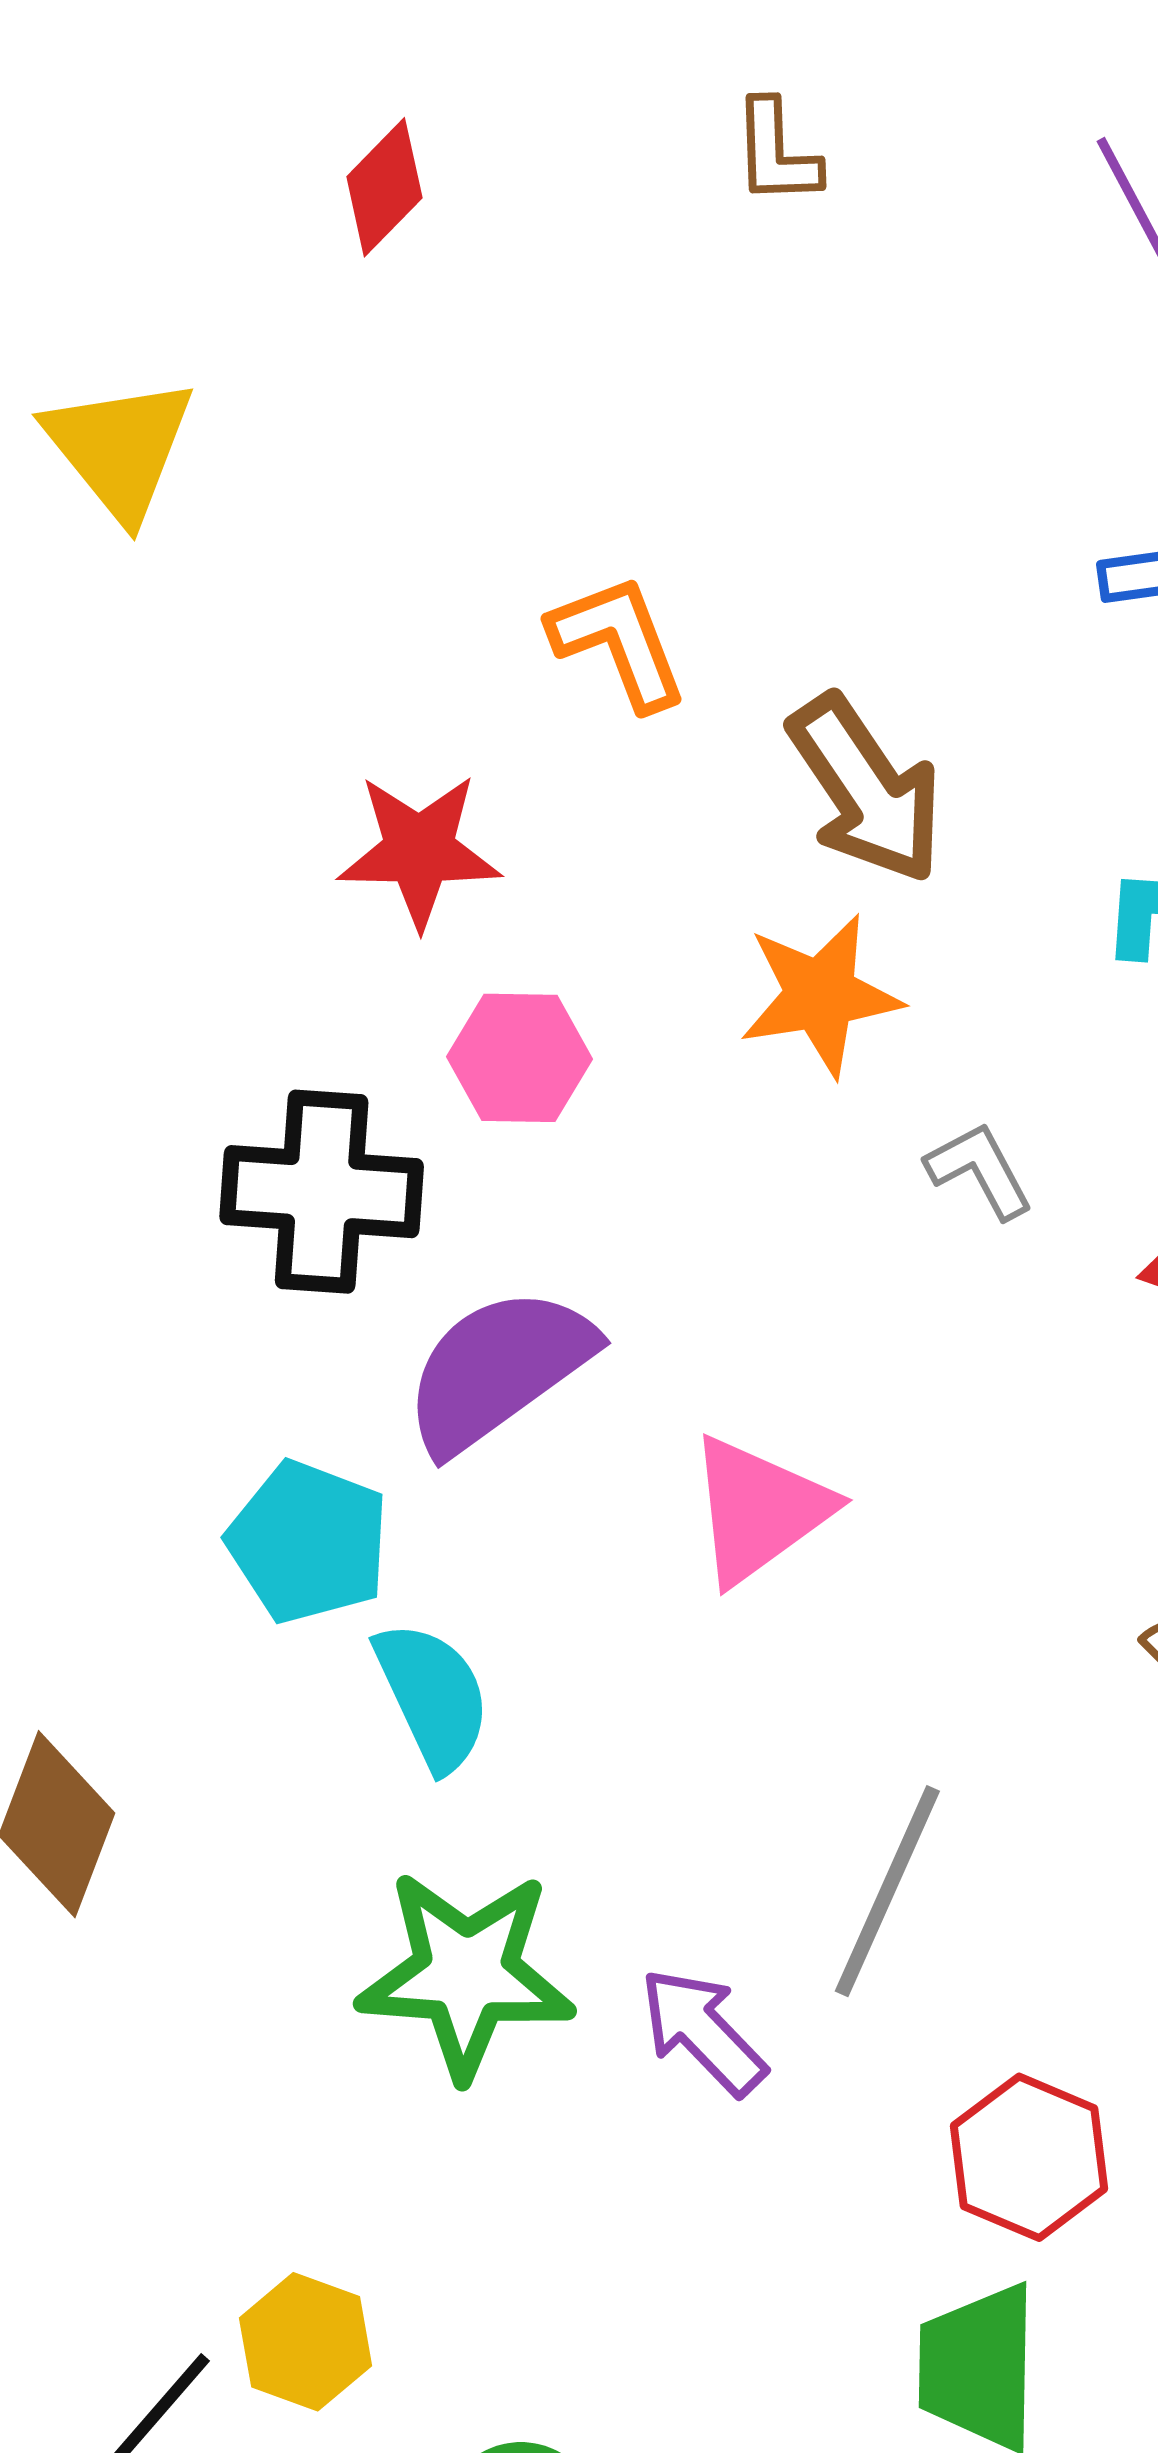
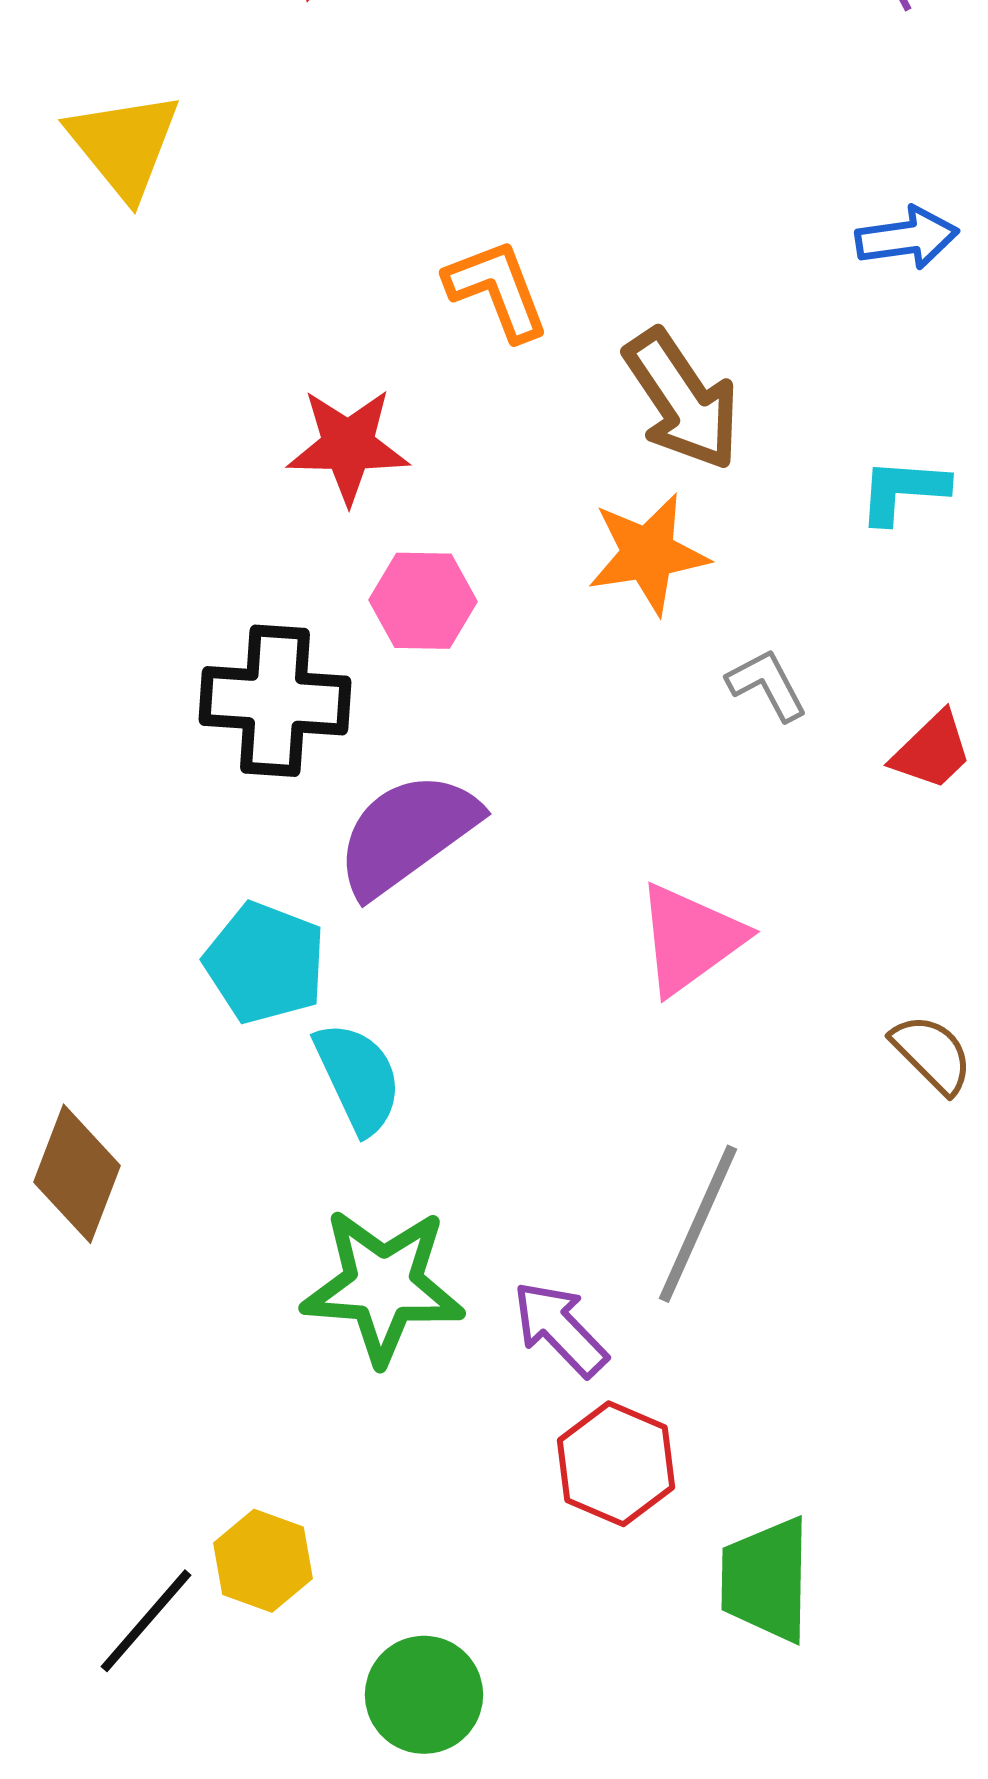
pink triangle: (759, 1510) -> (690, 939), moved
red hexagon: (1029, 2157) -> (616, 1464), moved

